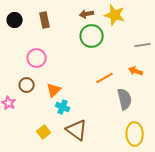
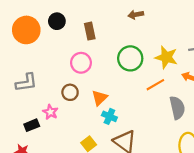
yellow star: (115, 15) -> (166, 57), moved
brown rectangle: (45, 20) -> (90, 31), moved
green circle: (92, 36) -> (130, 58), moved

